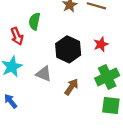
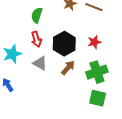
red arrow: (17, 36) -> (36, 39), moved
brown arrow: (71, 87) -> (68, 68), moved

